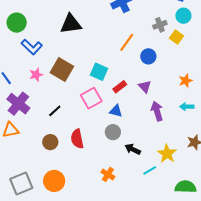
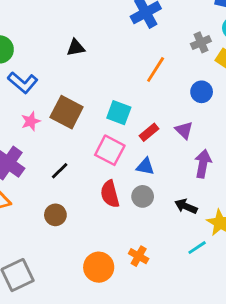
black triangle: (71, 24) -> (76, 48), size x0.6
blue circle: (148, 56) -> (202, 92), moved
pink square: (91, 98) -> (110, 150), turned -30
purple arrow: (157, 111) -> (203, 164), turned 30
red semicircle: (77, 139) -> (110, 194), moved
black arrow: (133, 149) -> (186, 206), moved
orange circle: (54, 181) -> (99, 267), moved

